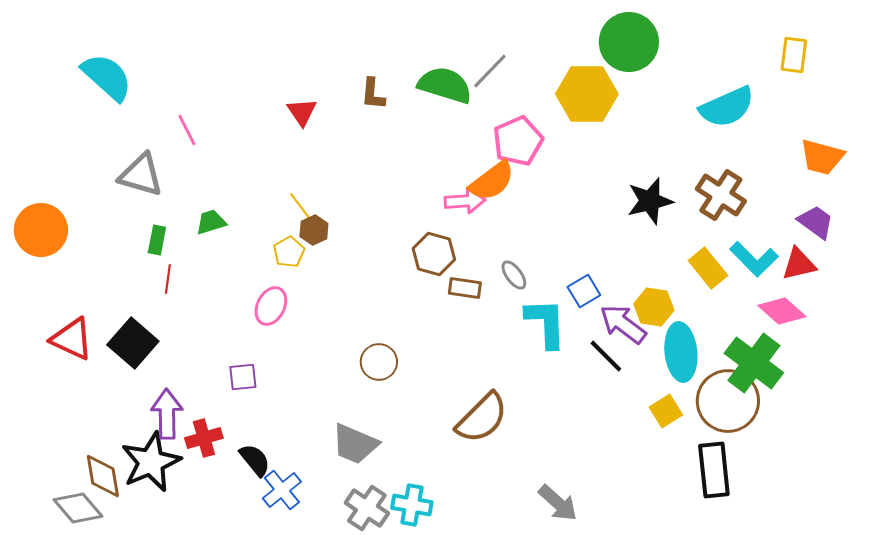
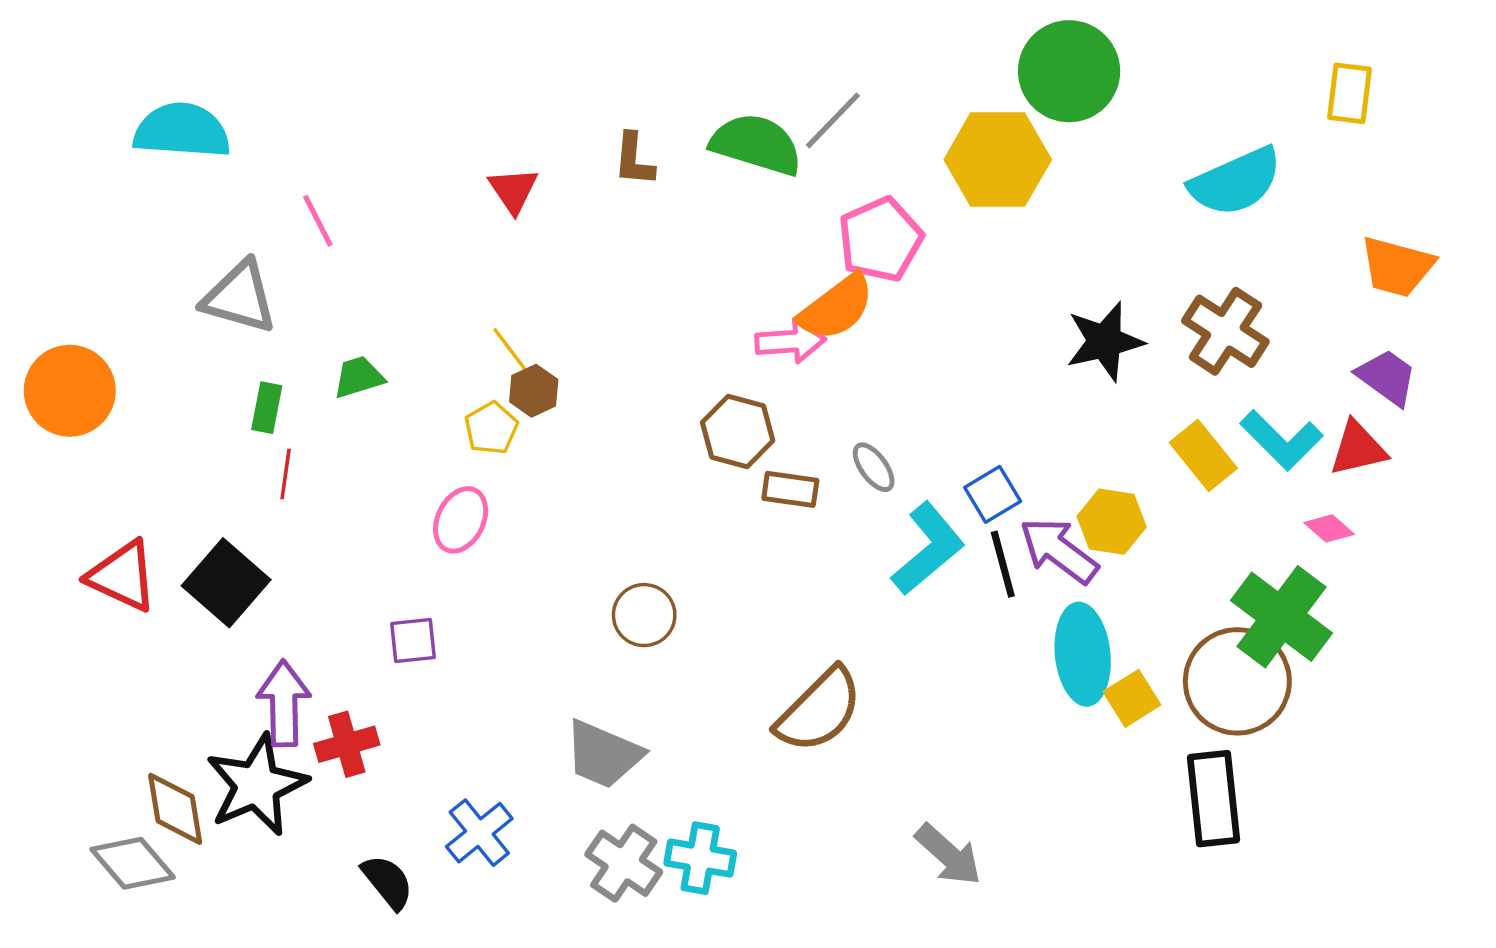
cyan semicircle: (107, 77) -> (182, 131), turned -38
pink diamond: (782, 311) -> (1329, 528), size x0.6
cyan L-shape: (546, 323) -> (928, 549), turned 52
cyan ellipse: (681, 352) -> (1083, 654), moved
black line: (606, 356) -> (1003, 564), moved, turned 30
black semicircle: (255, 460) -> (388, 882), moved

